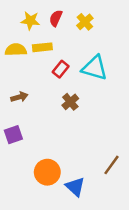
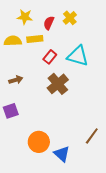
red semicircle: (56, 18) -> (49, 23), moved
brown cross: (70, 102) -> (58, 84), size x1.5

